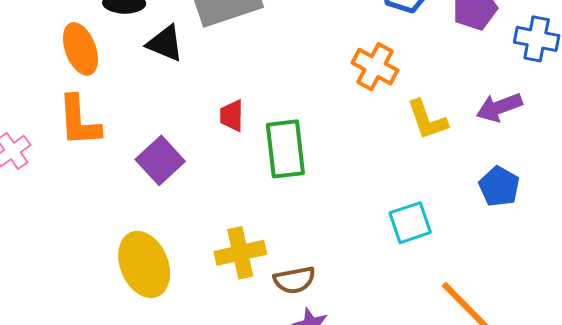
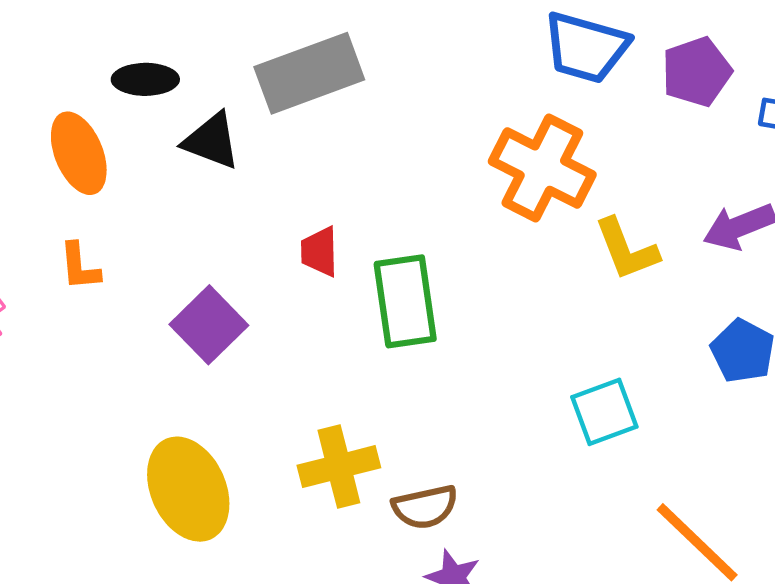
orange cross: (375, 67) -> (542, 168), size x1.4
orange L-shape: (79, 121) -> (80, 267), size x0.6

